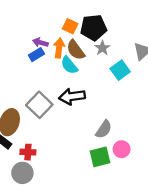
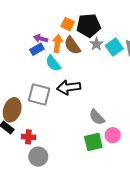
cyan semicircle: (69, 65) -> (53, 63), moved
cyan square: (120, 70) -> (114, 47), moved
gray square: (39, 105) -> (39, 94), turned -30
gray semicircle: (104, 129) -> (97, 117), turned 102
gray circle: (22, 173) -> (38, 157), moved

